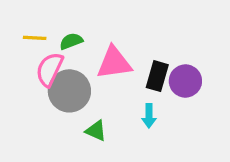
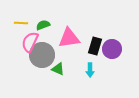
green triangle: (96, 131) -> (58, 69), moved

